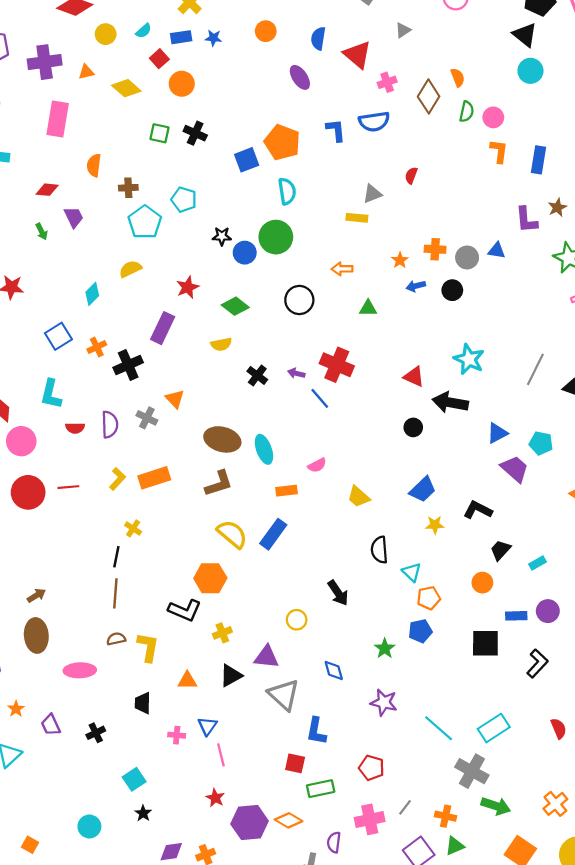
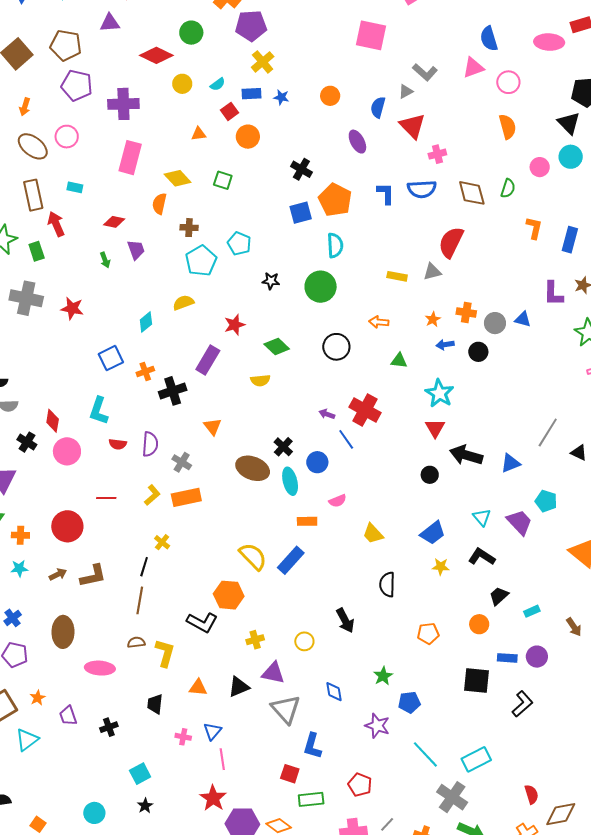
gray triangle: (403, 30) -> (406, 91), moved
orange triangle: (86, 72) -> (199, 134), moved
orange semicircle: (458, 78) -> (508, 127), moved, size x1.4
yellow diamond: (126, 88) -> (178, 178), moved
brown diamond: (429, 96) -> (472, 193), moved, turned -52
pink circle: (493, 117) -> (540, 167), moved
black cross: (195, 133) -> (301, 169), moved
red semicircle: (411, 175) -> (451, 242), size x2.0
gray triangle: (372, 194) -> (432, 272), moved
blue circle: (245, 253) -> (317, 462), moved
cyan star: (469, 359) -> (439, 393), moved
black cross: (257, 375) -> (283, 447), moved
red triangle: (414, 377) -> (435, 428), turned 30
gray cross: (147, 418) -> (182, 462), moved
blue triangle: (497, 433) -> (511, 463), moved
brown L-shape: (219, 484) -> (93, 576), moved
red circle: (28, 492) -> (67, 526), moved
cyan triangle: (412, 572) -> (482, 517), moved
brown arrow: (36, 595) -> (58, 574), moved
blue pentagon: (420, 631) -> (409, 702), moved
yellow cross: (222, 633) -> (255, 640), moved
red semicircle: (559, 728) -> (532, 794), moved
red star: (215, 798) -> (213, 798), size x1.5

